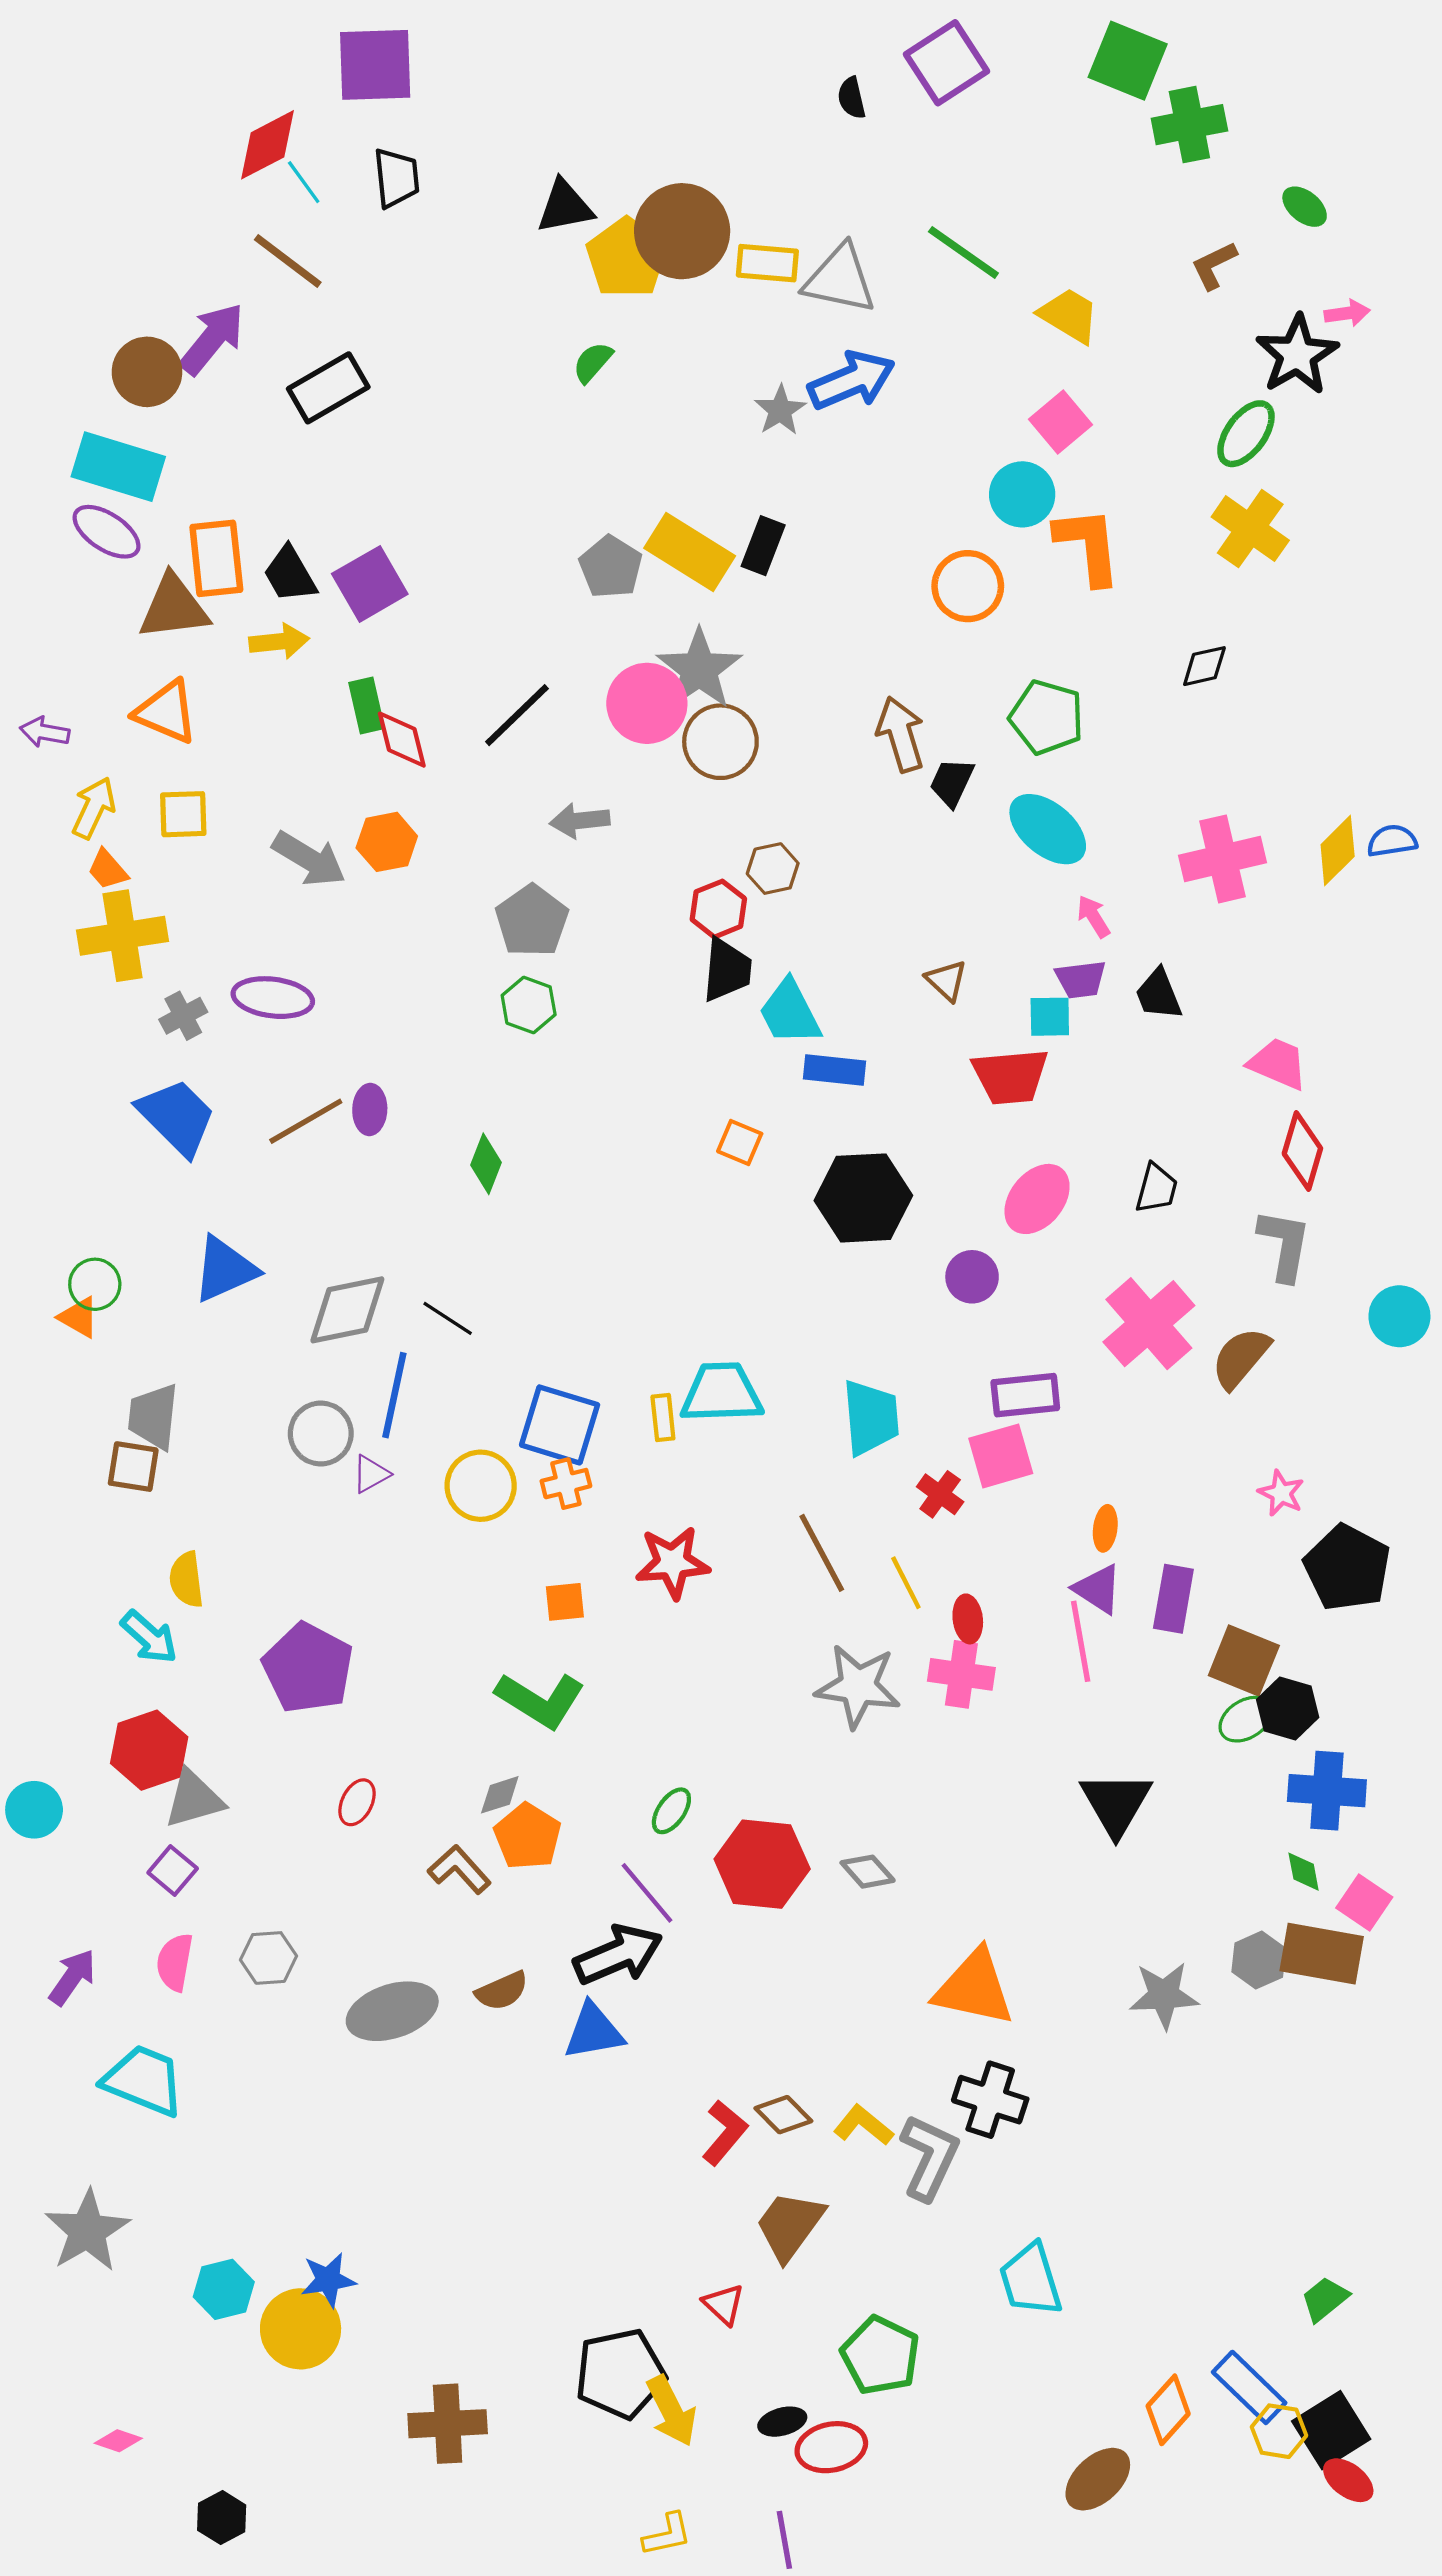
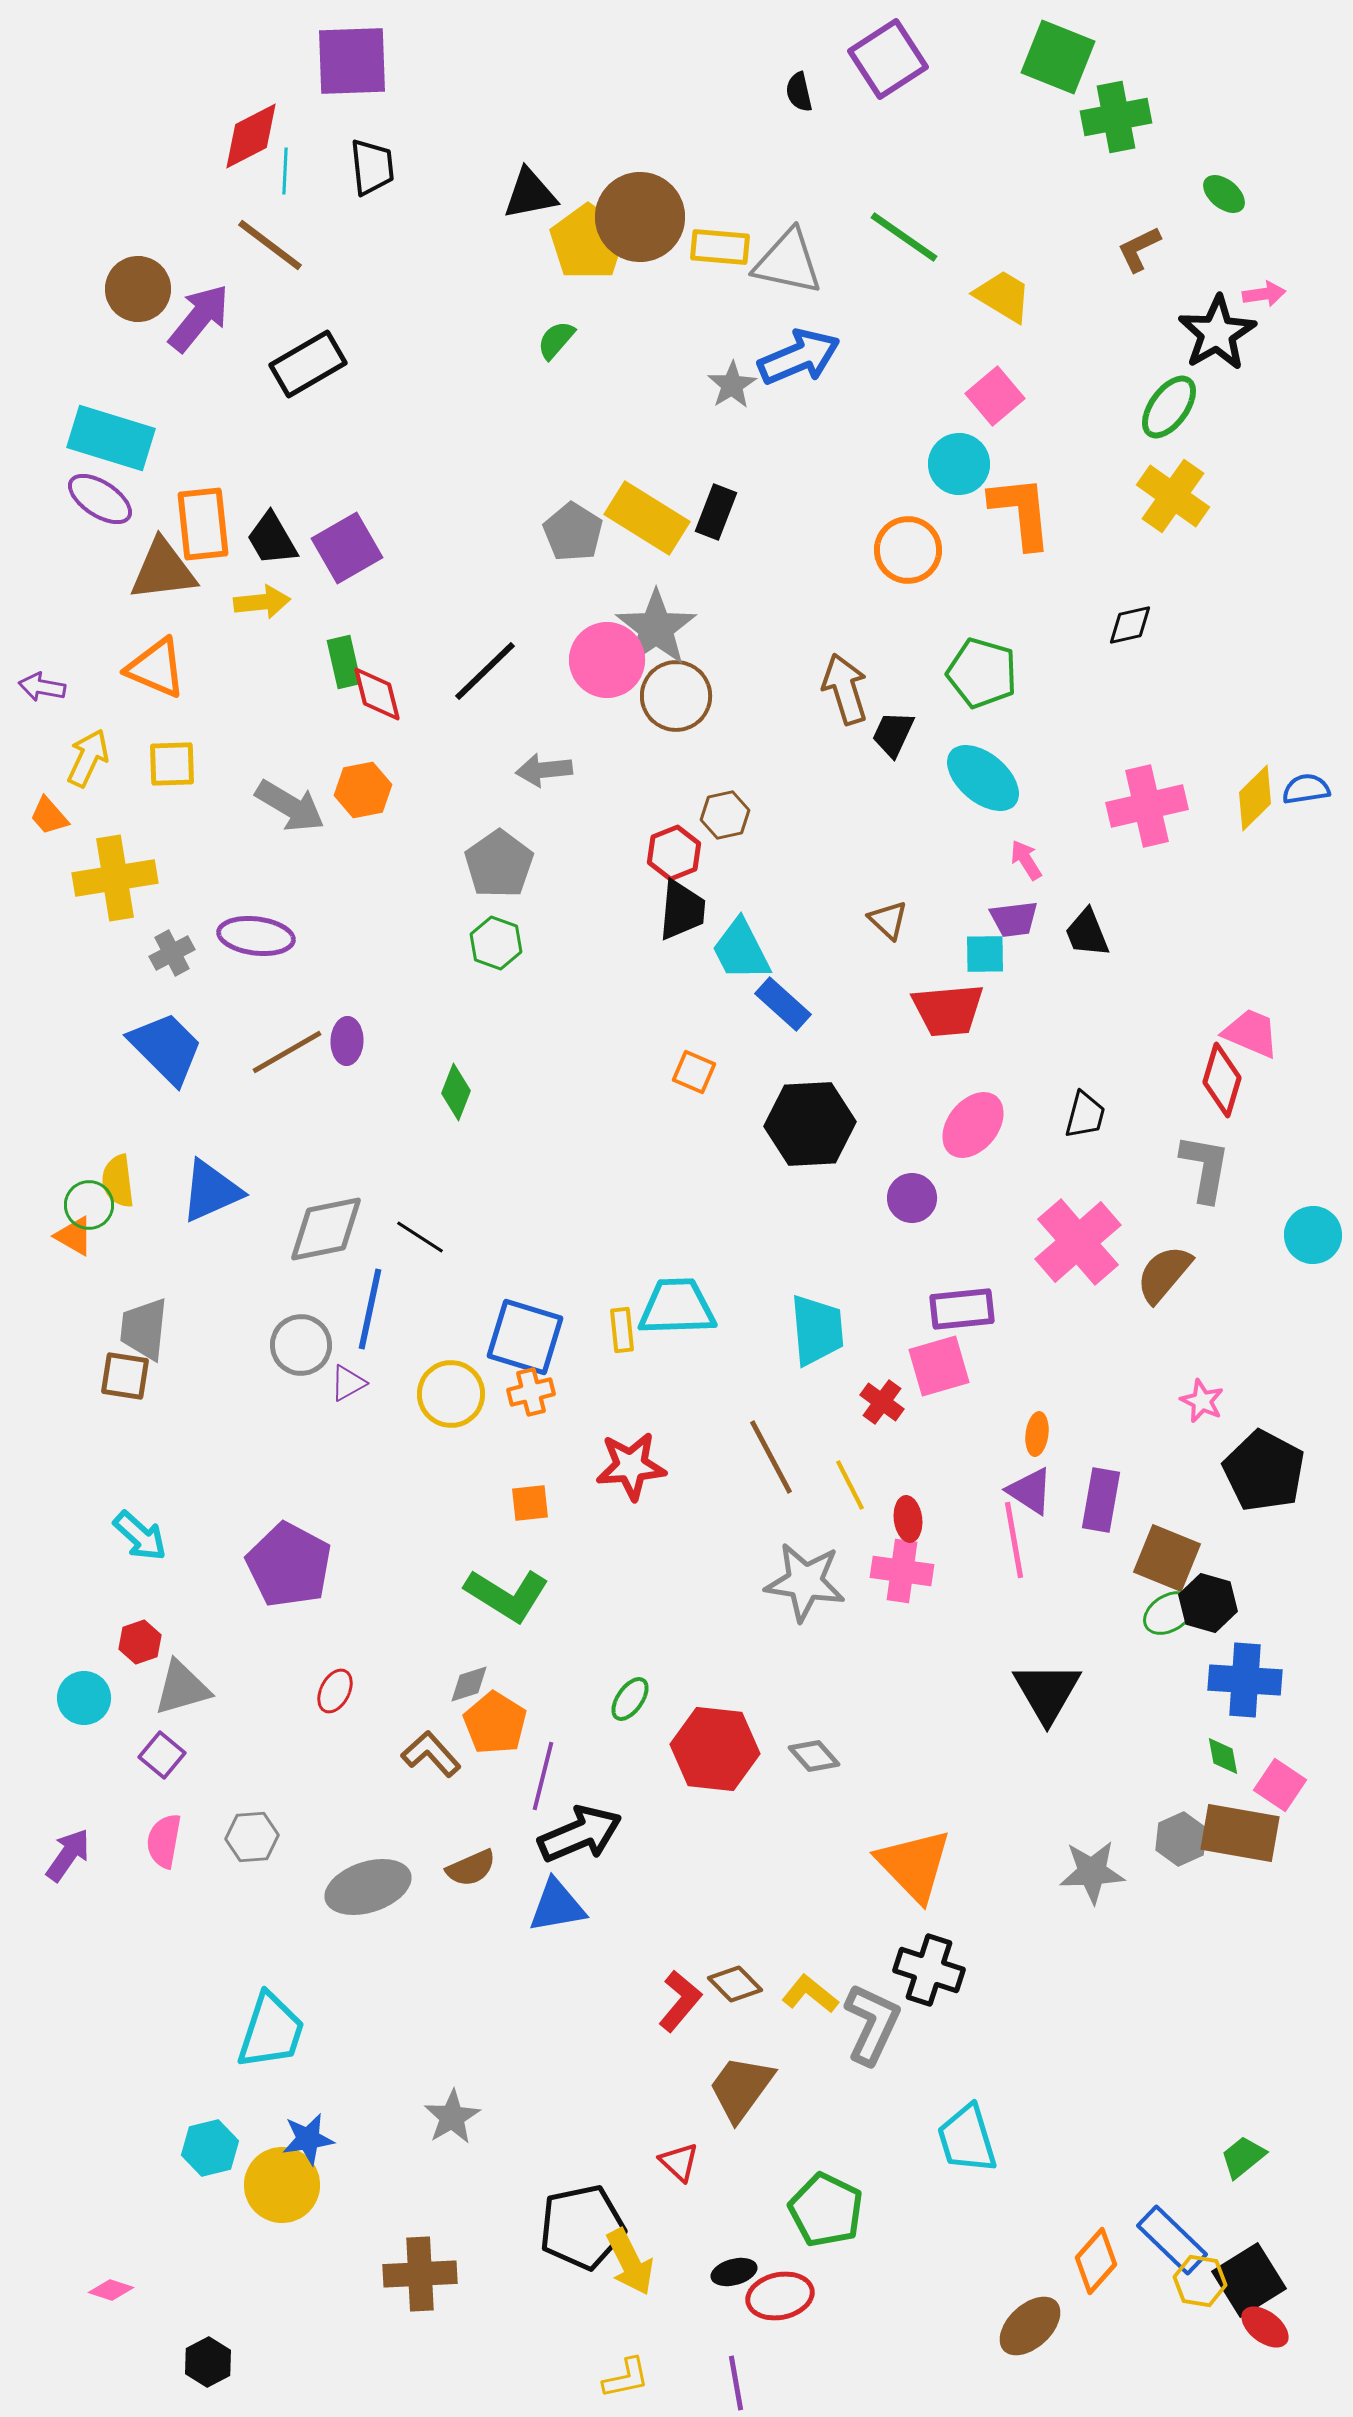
cyan line: (304, 182) -> (285, 171), turned 39
brown circle: (147, 372) -> (138, 289), moved
orange trapezoid: (108, 870) -> (49, 816), moved
pink trapezoid: (1278, 1064) -> (1251, 1033), moved
blue rectangle: (835, 1070) -> (783, 1004), turned 36
yellow semicircle: (186, 1580) -> (118, 1181), moved
red hexagon: (149, 1750) -> (140, 1642), size x0.6
cyan circle: (34, 1810) -> (84, 1698), moved
purple line: (647, 1893) -> (543, 1776), moved, turned 54
orange triangle: (974, 1988) -> (914, 1865), turned 34
cyan trapezoid: (144, 2080) -> (271, 2031), moved, turned 86
gray star: (87, 2231) -> (452, 2117), moved, size x0.7

